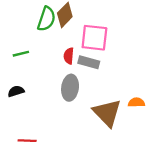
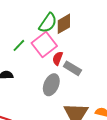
pink square: (94, 38) -> (44, 45), moved, turned 30
green line: (21, 54) -> (19, 45), turned -48

